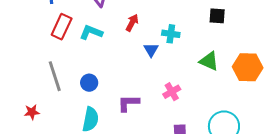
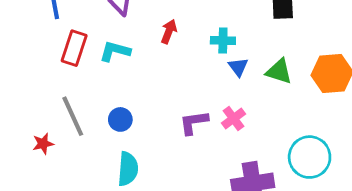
blue triangle: (151, 50) -> (238, 67), moved
purple L-shape: (128, 103) -> (194, 122), moved
red star: (32, 112) -> (43, 144), moved

